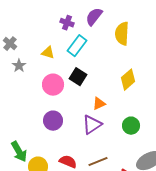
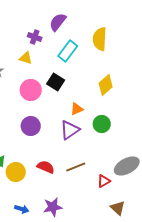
purple semicircle: (94, 17) -> (58, 22), moved
purple cross: (67, 23) -> (35, 37), moved
cyan rectangle: (77, 46) -> (68, 51), moved
green circle: (131, 126) -> (102, 124), moved

